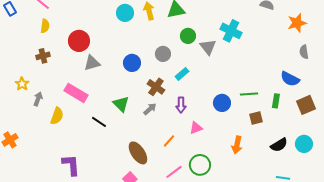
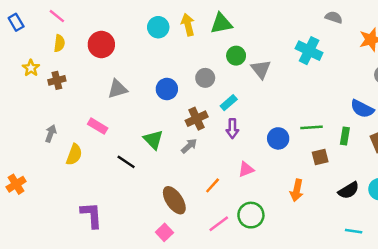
cyan cross: (231, 31) -> (309, 51), moved
red circle: (79, 41) -> (101, 44), moved
yellow star: (22, 84) -> (31, 68), moved
brown cross: (156, 87) -> (197, 119), turned 30
pink rectangle: (76, 93) -> (98, 126), size x0.7
purple arrow: (181, 105) -> (232, 129), moved

